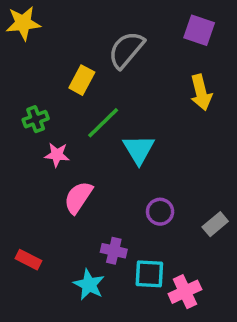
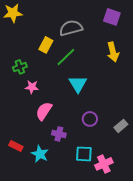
gray semicircle: (126, 50) -> (71, 28), turned 35
green line: (103, 123) -> (66, 57), moved
purple cross: (114, 251) -> (59, 134), moved
cyan star: (89, 285) -> (40, 154), moved

